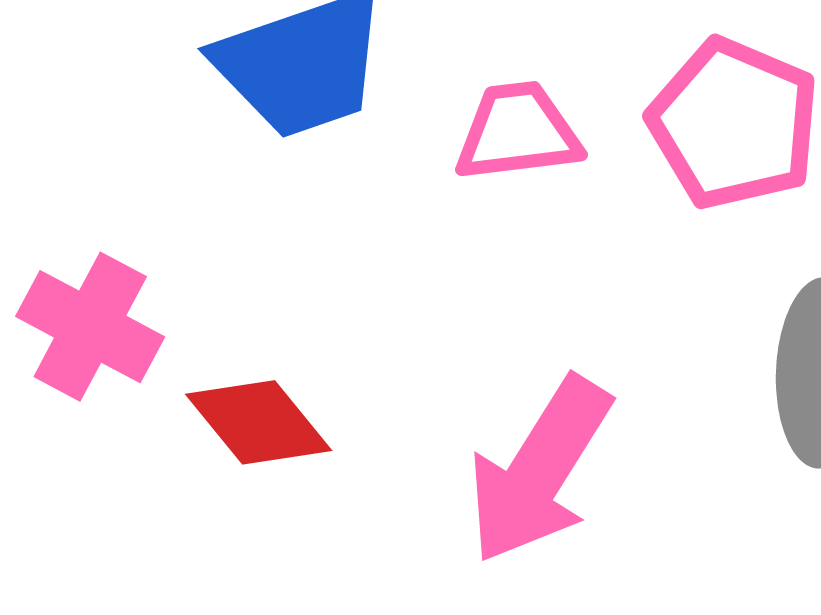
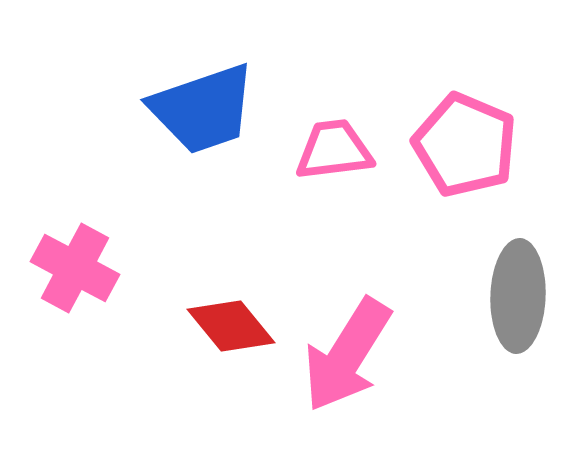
red diamond: (259, 422) -> (231, 326), moved

